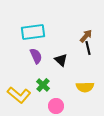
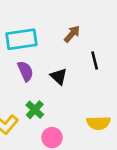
brown arrow: (86, 36) -> (72, 34), moved
yellow semicircle: (85, 87) -> (99, 123), moved

